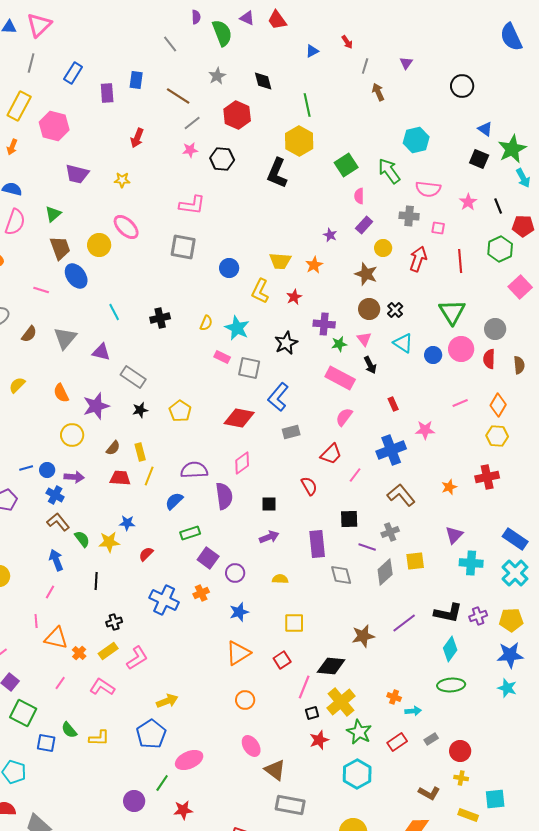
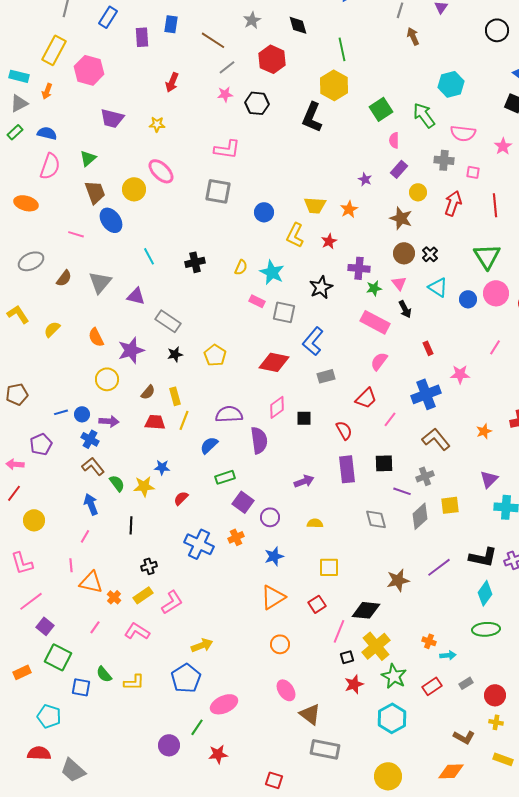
pink line: (460, 403) -> (495, 347), turned -35
black square: (269, 504) -> (304, 418), moved
purple rectangle: (317, 544) -> (347, 469), moved

